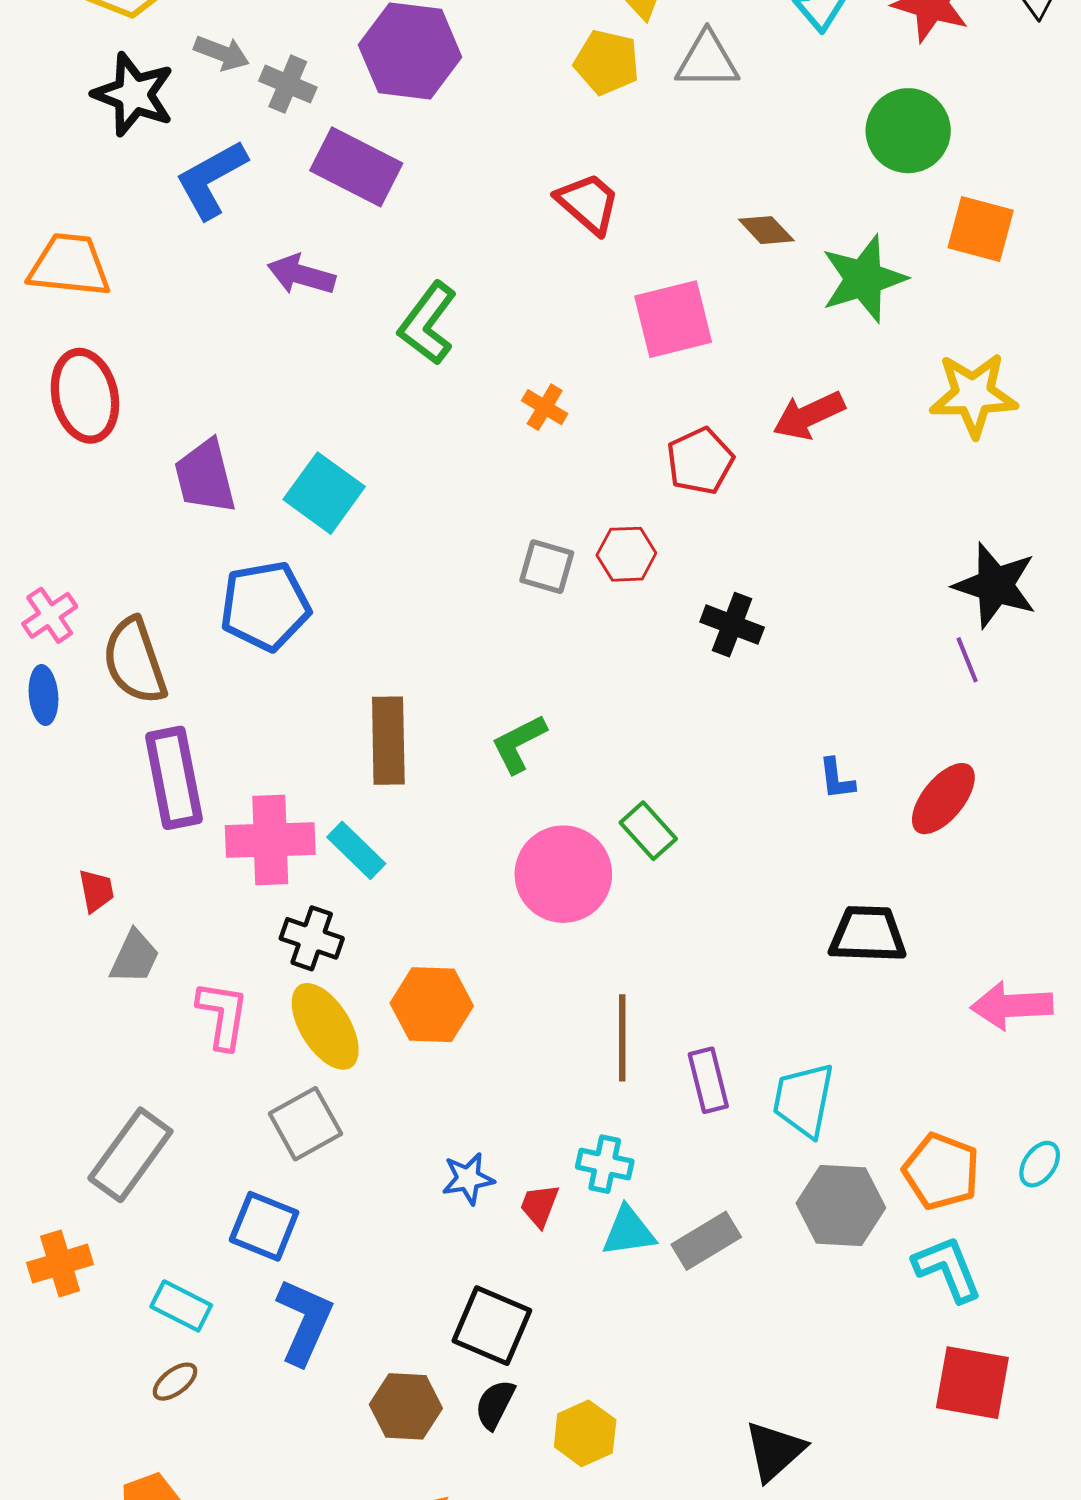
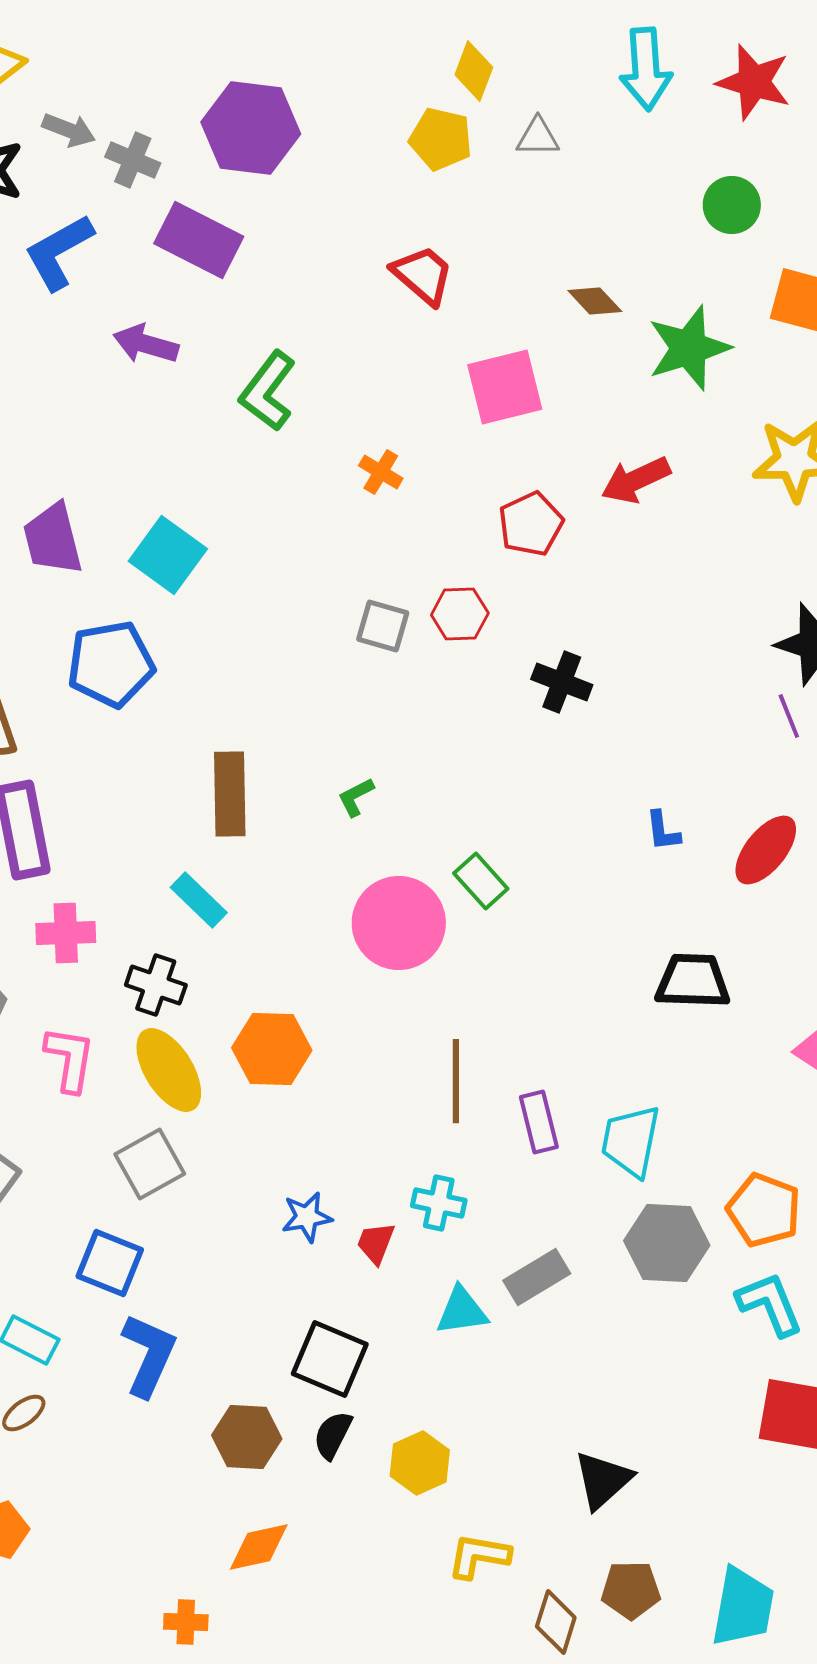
gray triangle: (707, 60) -> (538, 137), size x0.7
green circle: (908, 131) -> (732, 205), size x0.7
green L-shape: (519, 744) -> (356, 797), size x0.7
pink cross: (270, 840) -> (66, 933), moved, size x0.7
cyan triangle: (629, 1231) -> (462, 1311), moved

